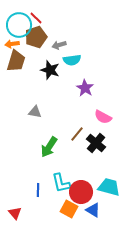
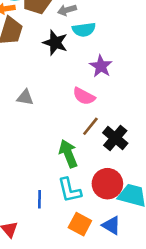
gray triangle: (35, 112) -> (25, 97), moved
pink semicircle: (103, 117) -> (84, 96), moved
green arrow: (49, 147) -> (68, 154), moved, turned 125
red circle: (81, 192) -> (107, 184), moved

